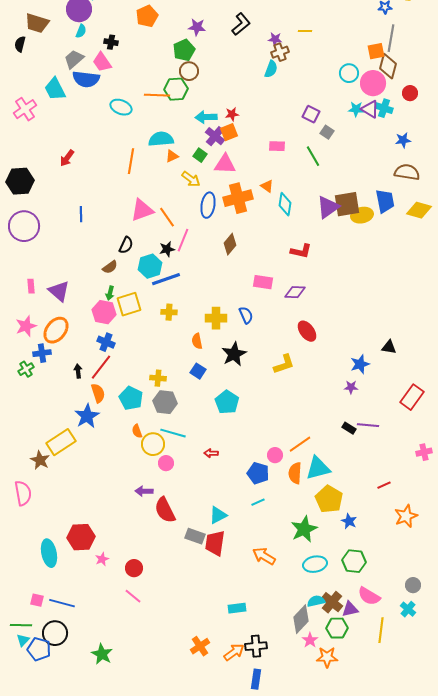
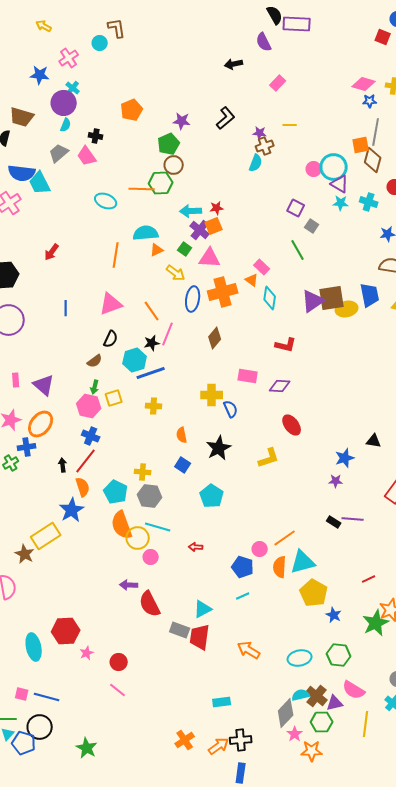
cyan circle: (349, 73) -> (334, 167), size x1.4
blue semicircle: (86, 79) -> (22, 173), moved
pink circle: (373, 83) -> (314, 169), moved, size x0.6
purple triangle: (370, 109) -> (340, 184), moved
pink rectangle: (277, 146) -> (262, 267), moved, turned 42
pink triangle: (142, 210) -> (111, 304), moved
yellow square: (129, 304) -> (114, 398), size x0.7
yellow cross: (216, 318) -> (212, 395), moved
orange semicircle: (137, 431) -> (122, 525), size x2.0
green star: (304, 529) -> (376, 623), moved

